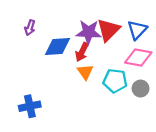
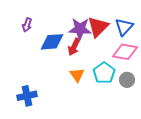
orange triangle: (85, 72) -> (77, 75), moved
cyan pentagon: (115, 81) -> (104, 73), turned 30

